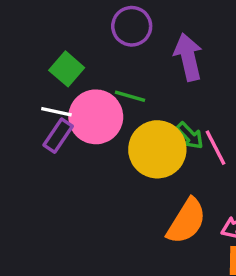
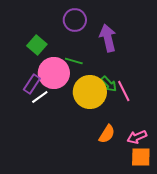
white line: (56, 112) -> (40, 97), moved, turned -48
orange semicircle: (186, 221) -> (107, 134), size x0.7

